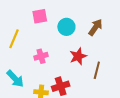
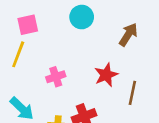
pink square: (40, 16) -> (28, 25), moved
cyan circle: (66, 27) -> (82, 17), moved

